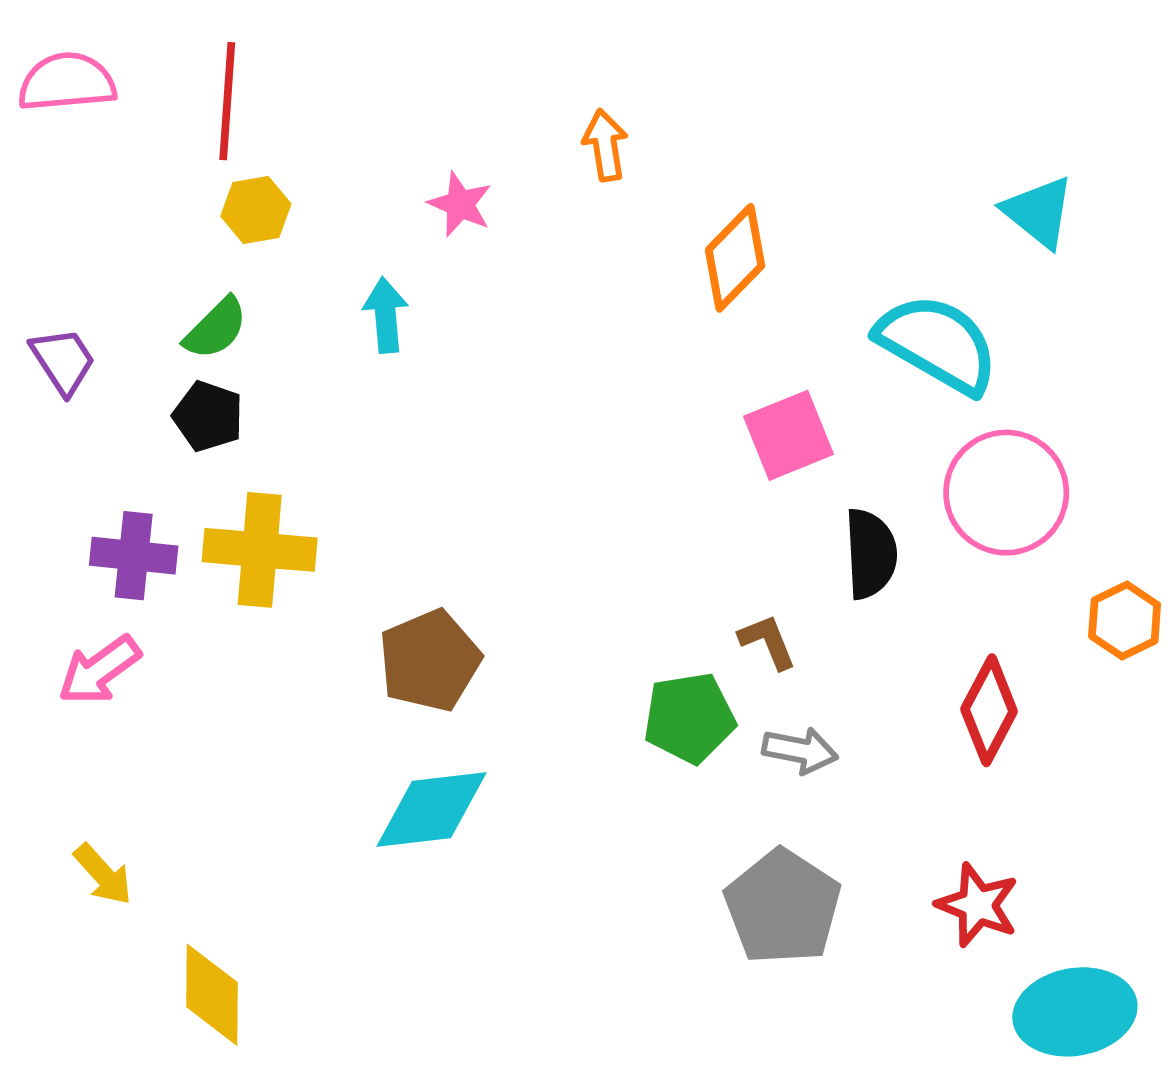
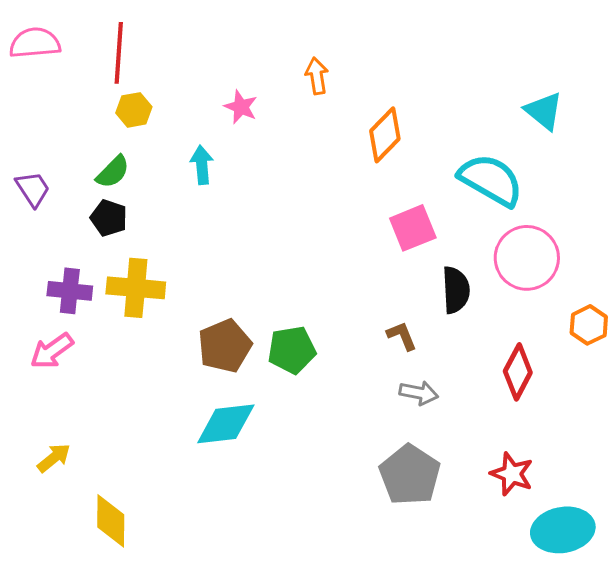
green pentagon: (689, 718) -> (292, 350), moved
yellow arrow: (103, 874) -> (54, 458), turned -87

